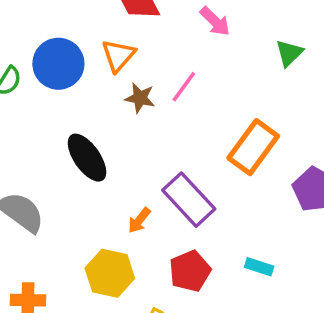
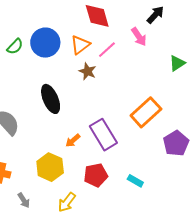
pink line: (184, 87) -> (107, 50), moved

